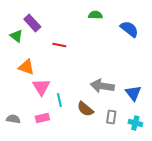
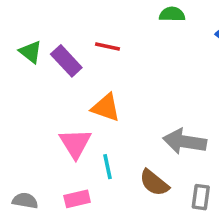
purple rectangle: (32, 23) -> (66, 61), moved
red line: (59, 45) -> (108, 47), moved
orange triangle: (26, 67) -> (106, 107), moved

